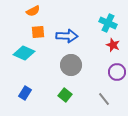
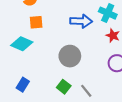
blue arrow: (67, 36) -> (81, 21), moved
gray line: (104, 99) -> (86, 91), moved

